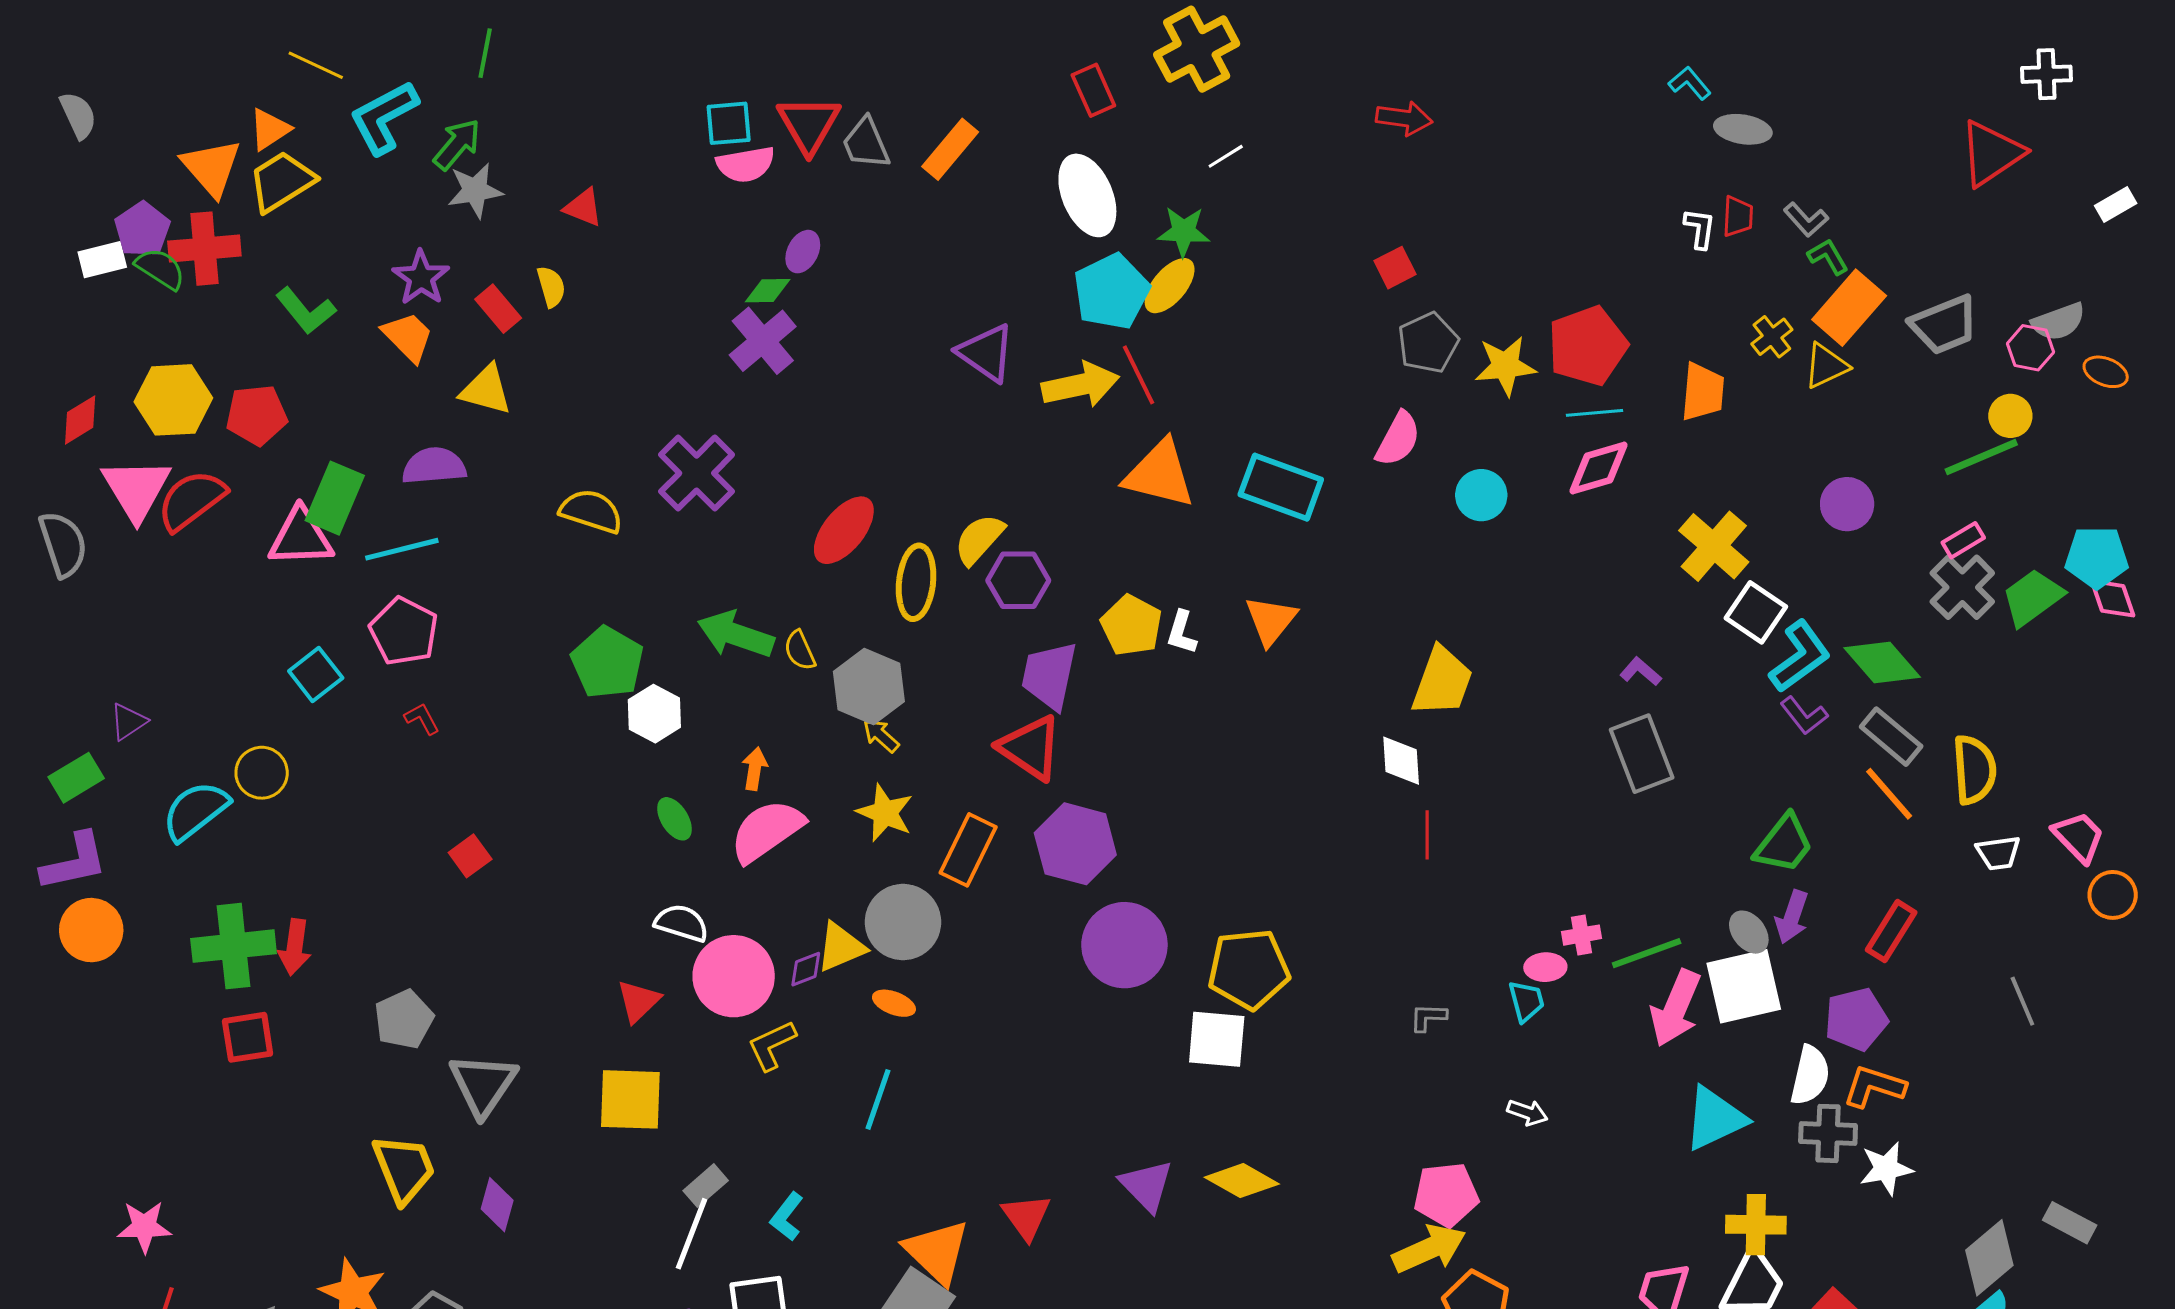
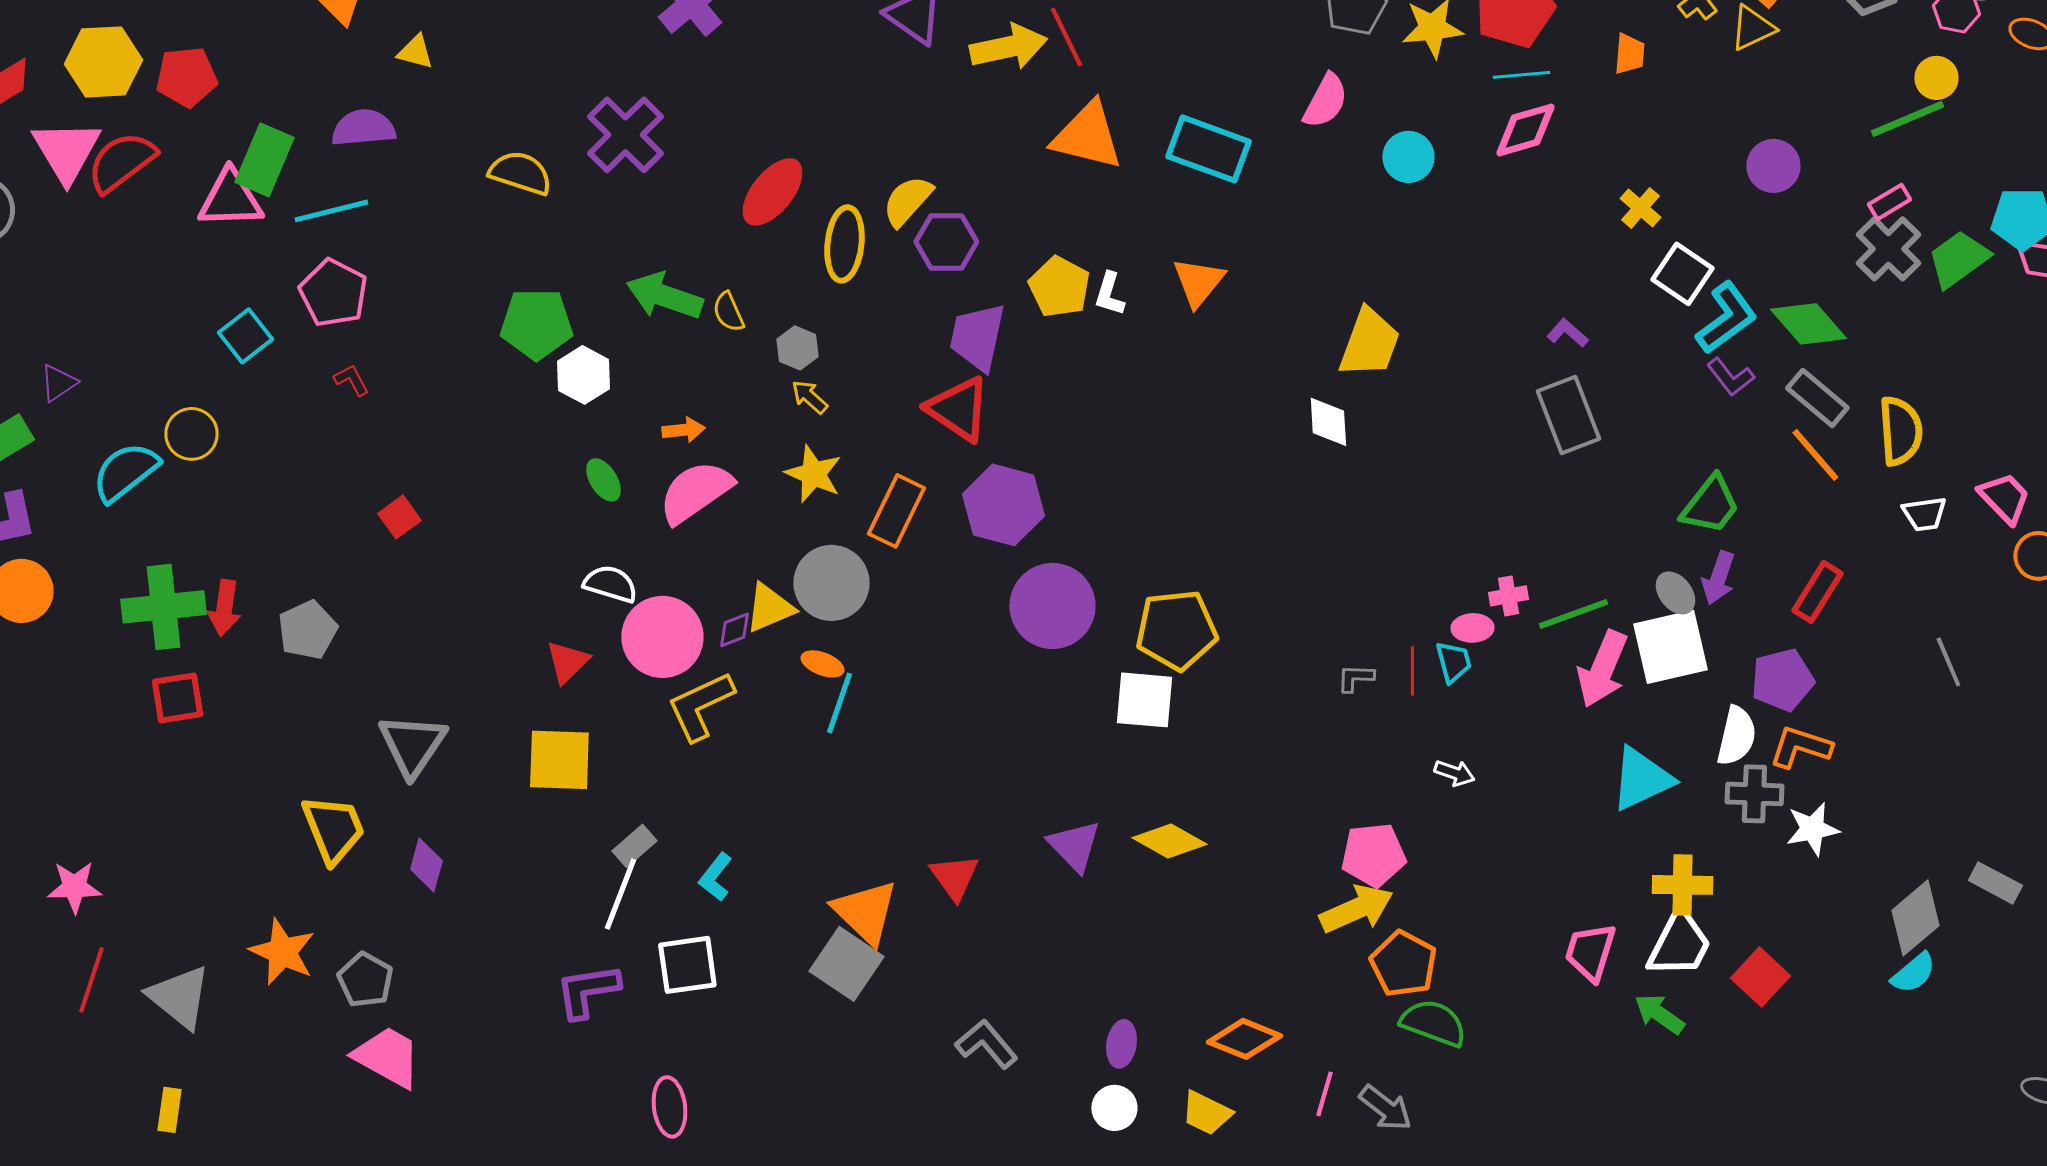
yellow triangle: (486, 390) -> (415, 52), size x0.7
orange trapezoid: (1703, 392) -> (1629, 54), size x0.7
yellow cross: (1714, 546) -> (1640, 208), size x0.6
green pentagon: (607, 662) -> (536, 324), turned -30
gray hexagon: (869, 687) -> (797, 348), size x0.6
orange arrow: (755, 769) -> (683, 430), turned 75
red line: (1427, 835) -> (1412, 671), moved
gray pentagon: (404, 1019) -> (307, 630), moved
yellow L-shape: (772, 1045) -> (700, 706), size x1.4
cyan line: (878, 1099) -> (839, 703), moved

